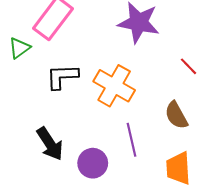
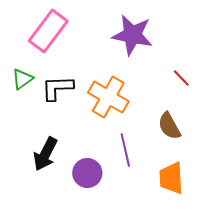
green triangle: (19, 48) -> (22, 79), moved
black arrow: (50, 144) -> (45, 154), turned 60

